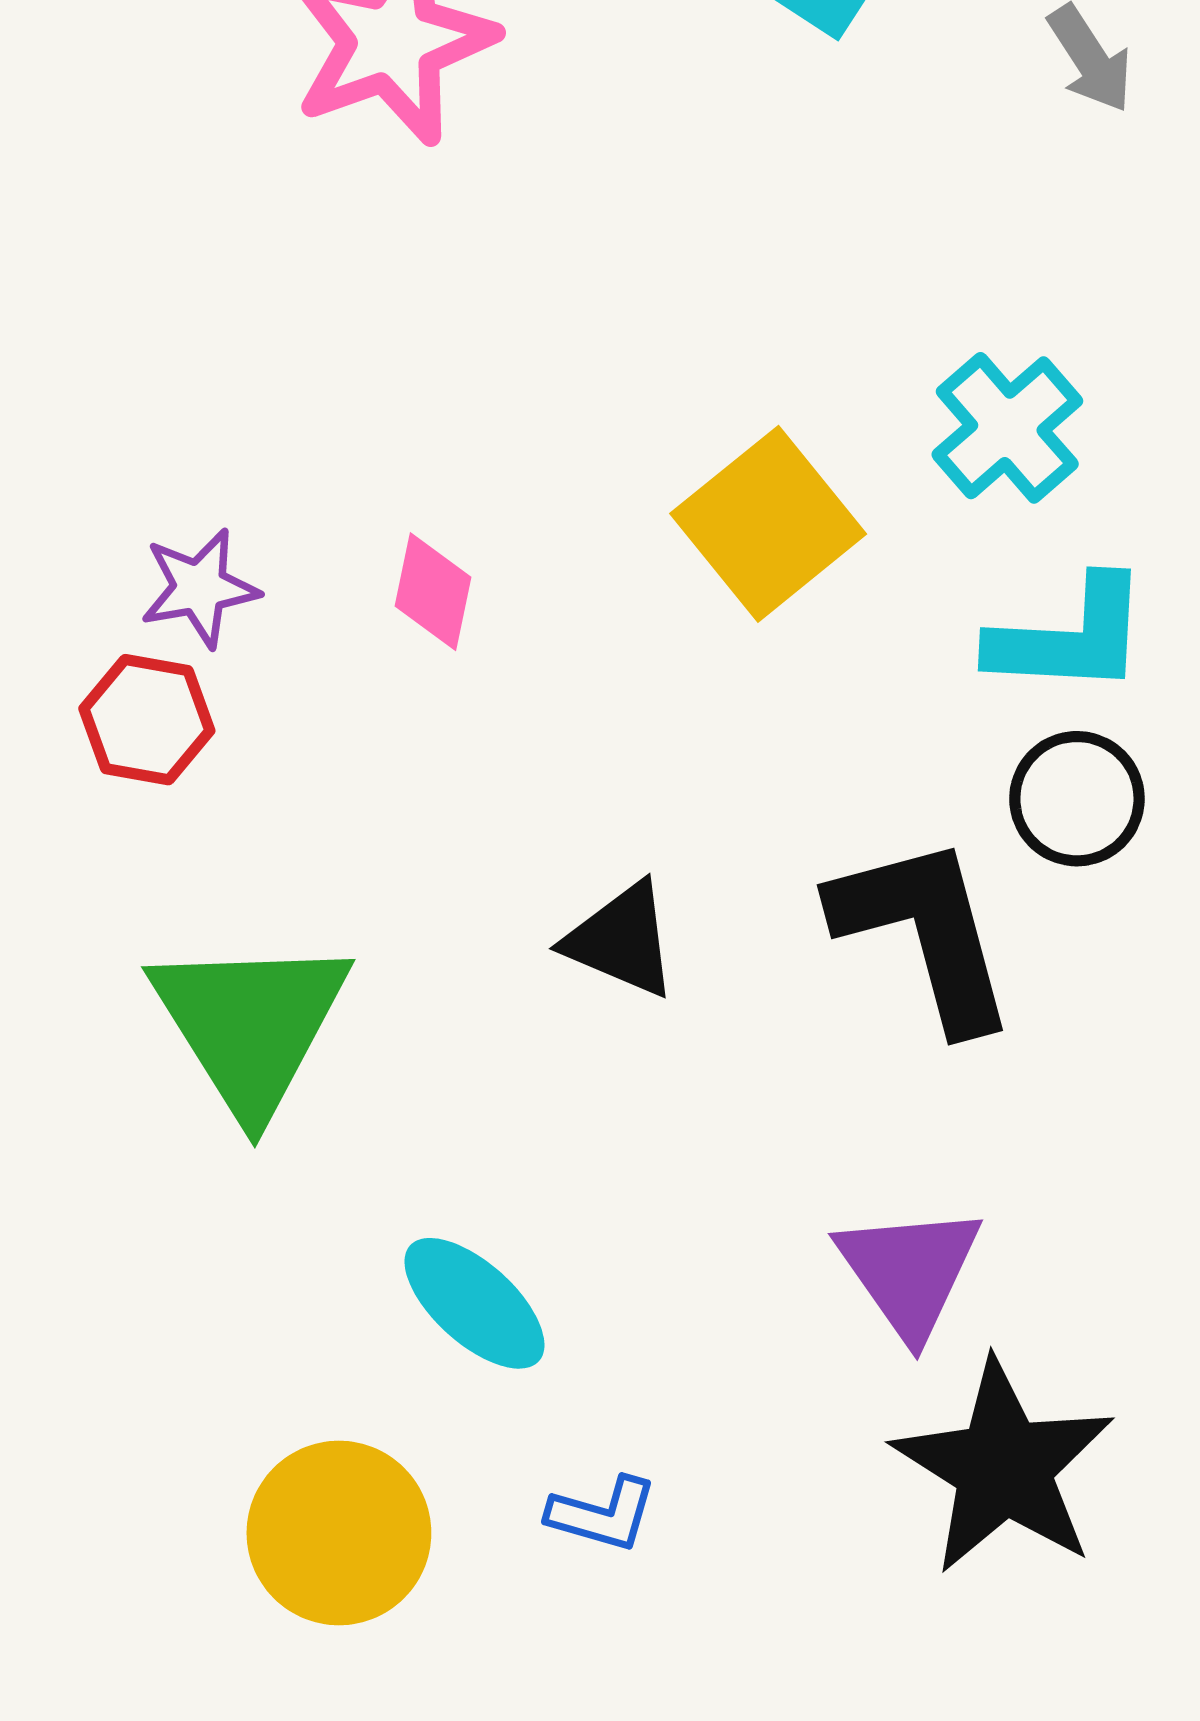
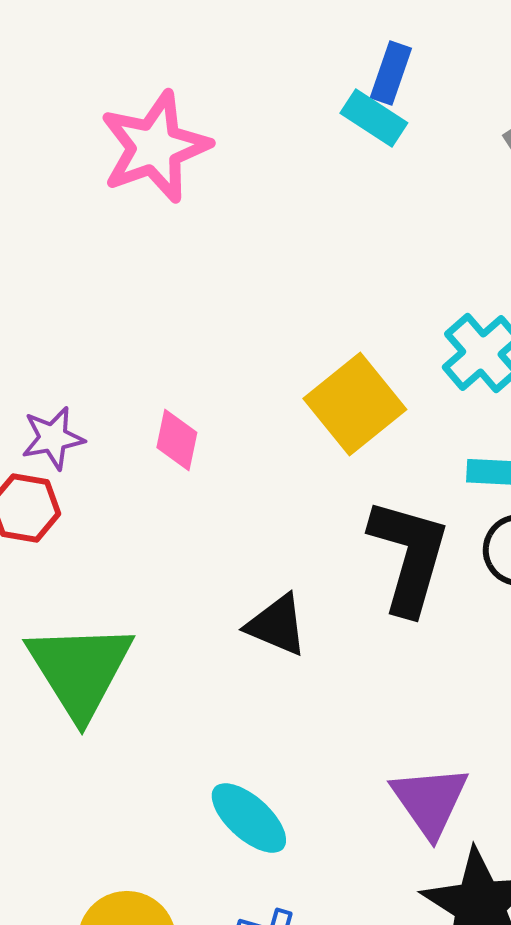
black L-shape: (924, 932) -> (409, 556), moved, turned 31
cyan ellipse: (474, 1303) -> (249, 818), moved

